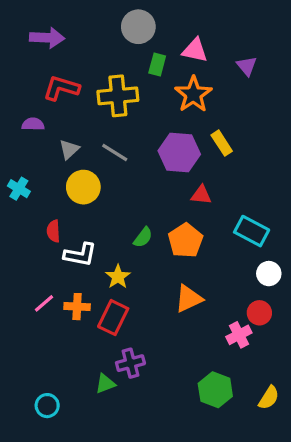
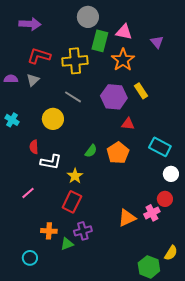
green rectangle: (157, 64) -> (100, 41), size x1.5
purple semicircle: (33, 124) -> (11, 79), moved
gray triangle: (69, 149) -> (33, 80), moved
orange triangle: (189, 299) -> (127, 218), moved
orange cross: (77, 307) -> (49, 231), moved
green hexagon: (215, 390) -> (149, 267), moved

